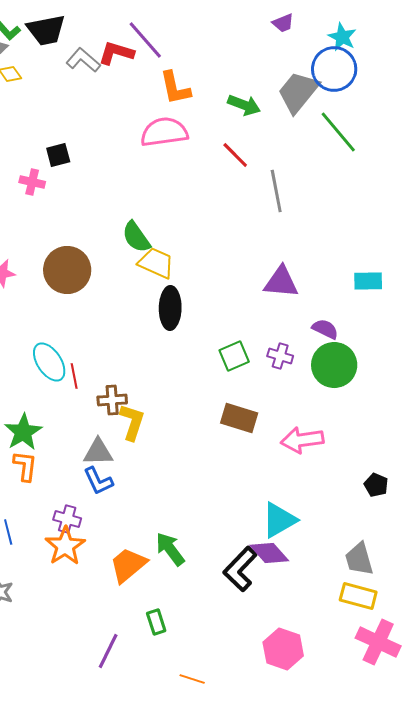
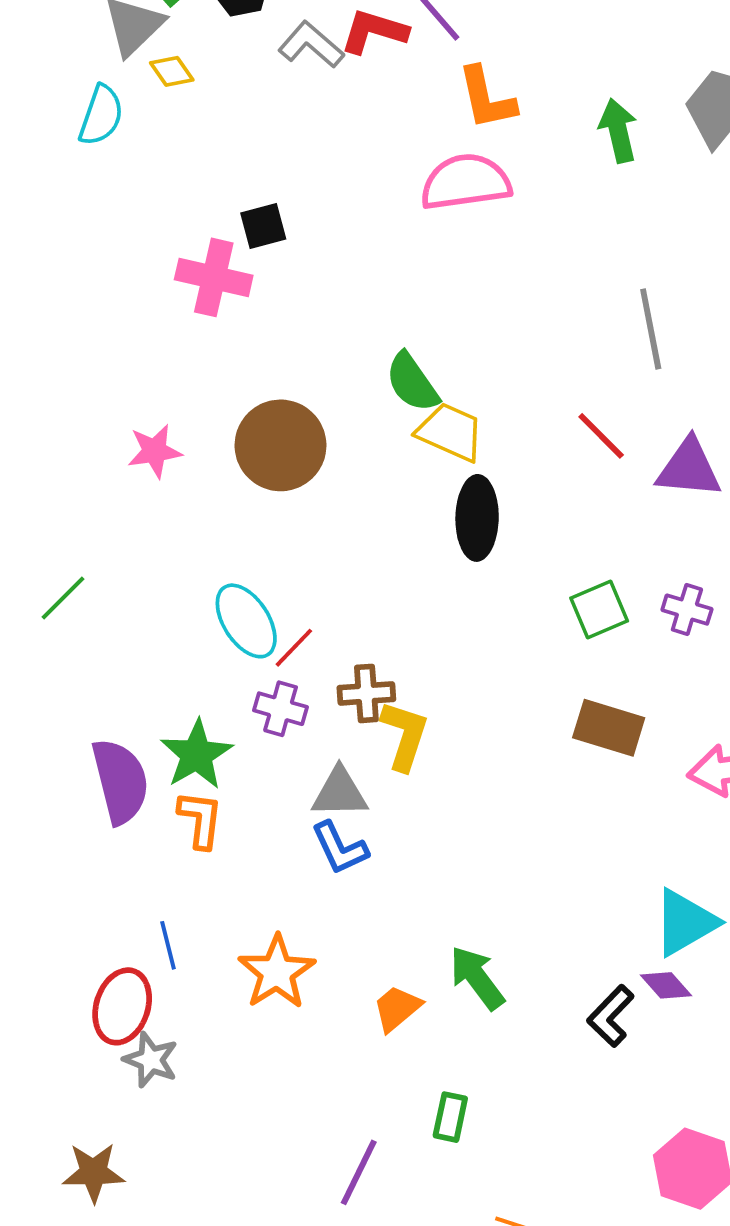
green arrow: (244, 105) -> (618, 131), turned -124
red line: (235, 155) -> (601, 436), moved
pink cross: (32, 182) -> (214, 277), size x1.5
gray line: (276, 191) -> (651, 329), moved
red line: (74, 376) -> (294, 648), turned 55
purple cross: (67, 519) -> (281, 709), moved
purple diamond: (269, 553) -> (666, 985), size x0.7
orange trapezoid: (128, 565) -> (397, 1008), size x0.7
black L-shape: (240, 569) -> (611, 1016), size x0.7
green rectangle: (156, 622) -> (450, 1117), turned 30

